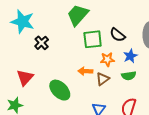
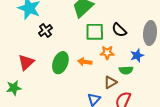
blue star: (130, 56) -> (137, 55), moved
brown triangle: (103, 79) -> (110, 82), moved
green ellipse: (60, 90) -> (60, 63), moved, turned 60

